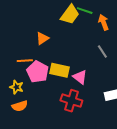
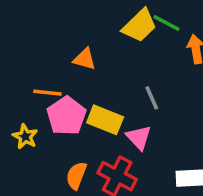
orange triangle: (42, 38) -> (85, 59), turned 40
gray line: (102, 52) -> (152, 98), moved
orange semicircle: (20, 106) -> (76, 176), moved, turned 119

